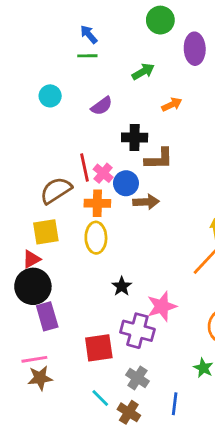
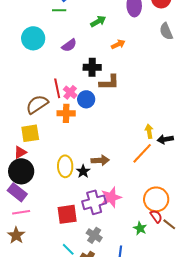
cyan circle: (50, 96) -> (33, 38), size x1.5
brown arrow: (146, 202) -> (100, 160), moved
yellow ellipse: (96, 238) -> (65, 166), moved
pink star: (162, 306) -> (111, 197), moved
purple rectangle: (47, 316) -> (17, 192), moved, turned -36
purple cross: (137, 331) -> (94, 202), turned -30
pink line: (34, 359) -> (21, 212), moved
brown star: (40, 378) -> (16, 235), moved, turned -30

